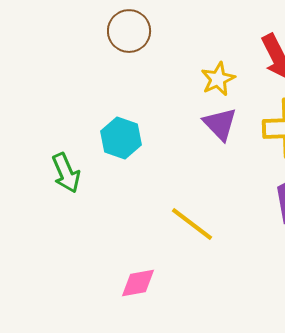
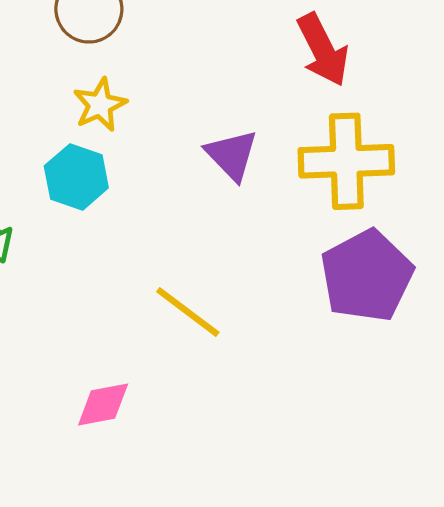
yellow star: (218, 79) -> (100, 105), moved

